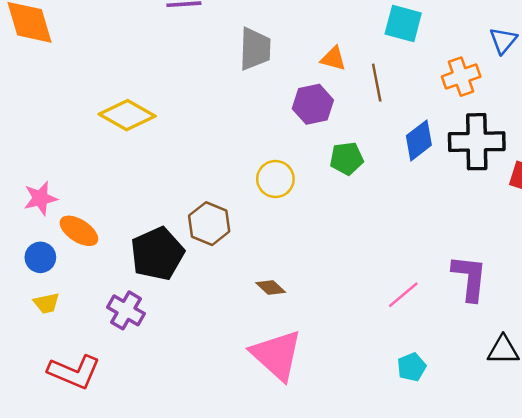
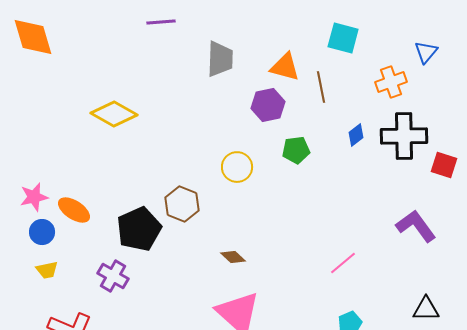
orange triangle: (333, 58) -> (285, 67), size x1.4
blue diamond: (419, 140) -> (356, 135), size x0.7
pink star: (40, 198) -> (34, 197), moved
purple L-shape: (469, 278) -> (416, 226), moved, turned -42

